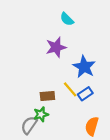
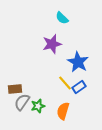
brown rectangle: (47, 96) -> (15, 89), moved
gray semicircle: (29, 125) -> (22, 102), moved
orange semicircle: (92, 126) -> (63, 111), moved

